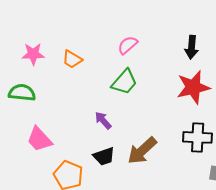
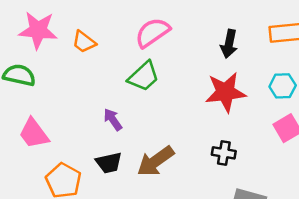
pink semicircle: (128, 45) -> (152, 33), size x1.4
pink star: (33, 54) -> (38, 30), size x1.4
black cross: (198, 137) -> (224, 153), size x0.7

